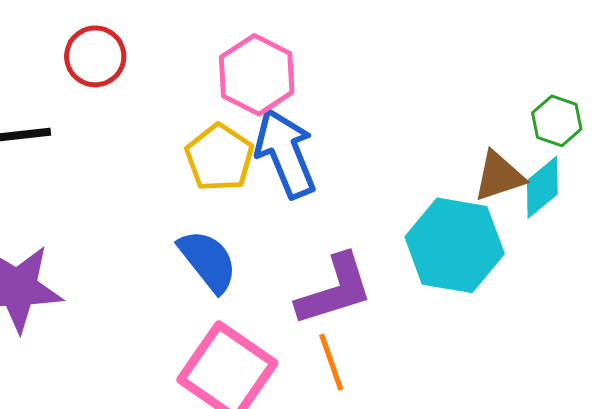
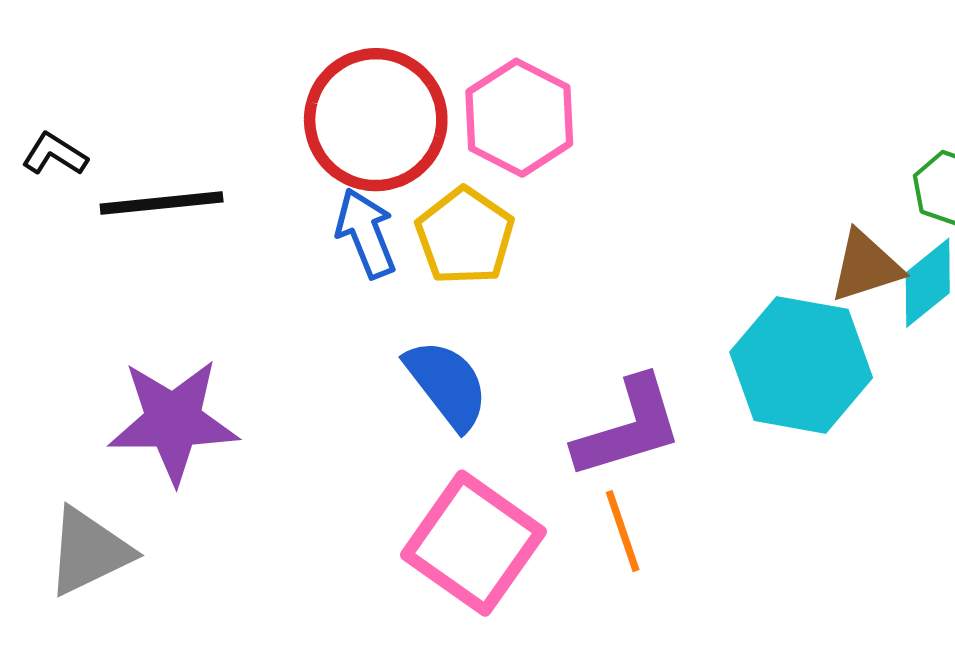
red circle: (95, 56) -> (376, 120), moved, size x1.6
blue arrow: (285, 153) -> (366, 233), moved, size x0.7

